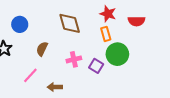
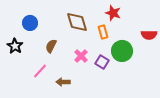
red semicircle: (136, 21) -> (149, 35), moved
orange rectangle: (106, 34) -> (103, 32), moved
pink cross: (74, 59) -> (81, 56), turned -32

